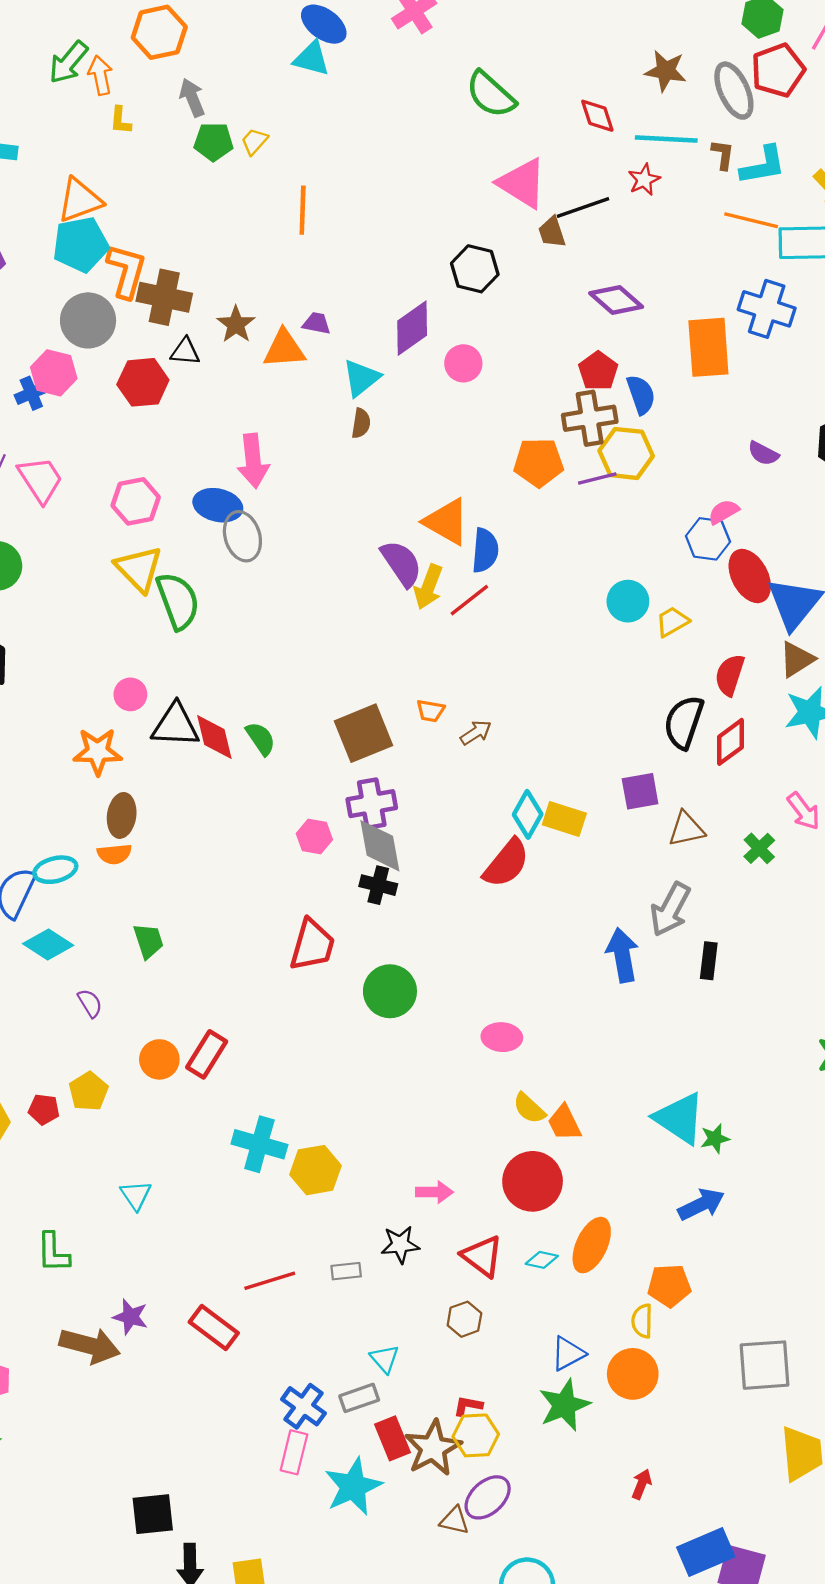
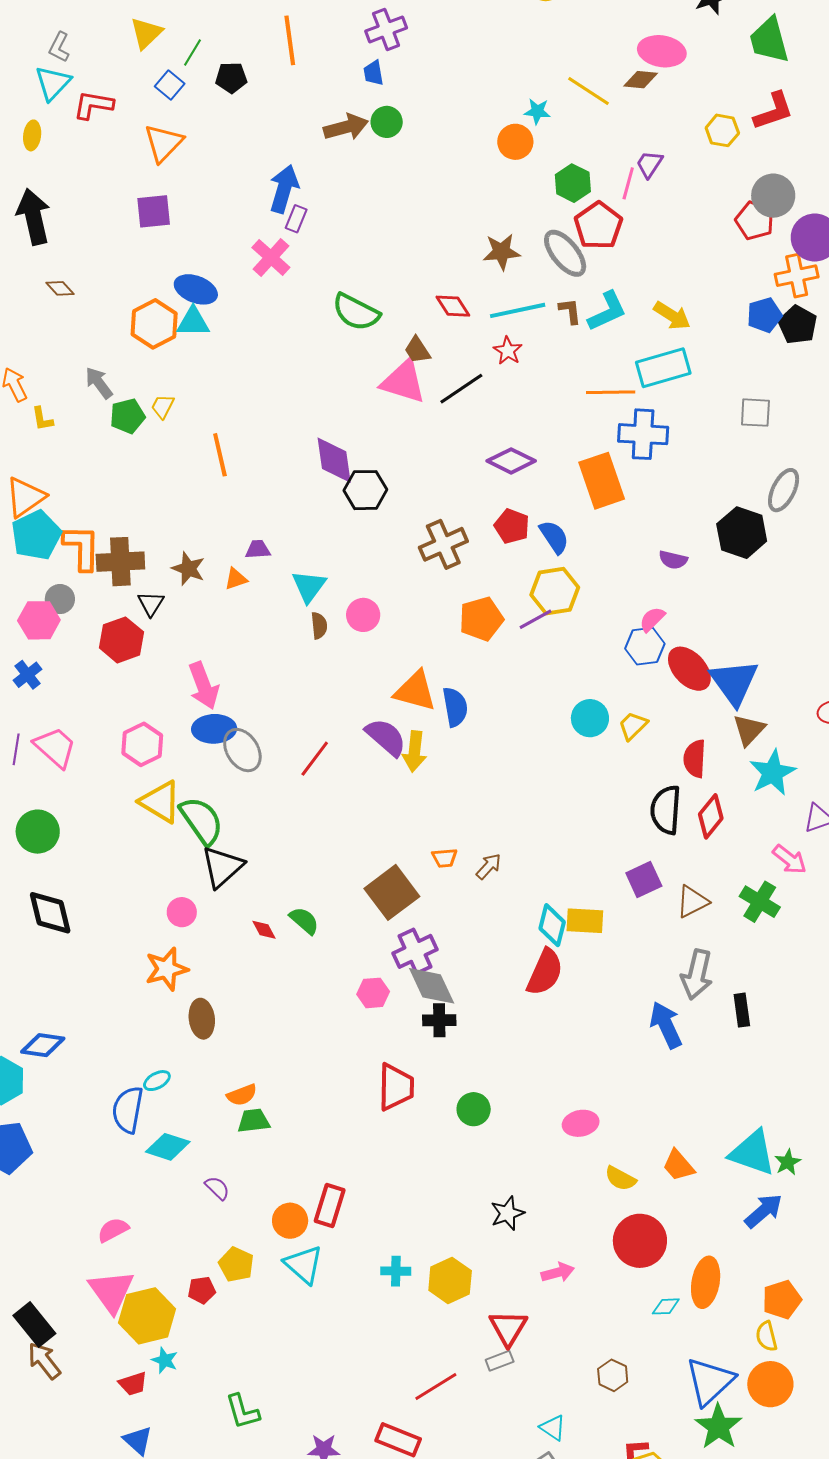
orange hexagon: (159, 32) -> (154, 324), moved
orange line: (751, 220) -> (611, 392), moved
brown trapezoid: (552, 232) -> (417, 350), moved
black hexagon: (475, 269) -> (365, 490), moved
gray circle: (88, 320) -> (60, 599), size x0.6
purple diamond: (412, 328) -> (334, 460), moved, turned -48
orange triangle: (284, 349) -> (236, 579), size x0.6
black triangle: (185, 352) -> (151, 604), turned -48
pink circle: (463, 363) -> (363, 615), moved
pink hexagon: (54, 373) -> (39, 620), moved
brown cross: (590, 418) -> (443, 544), moved
pink arrow: (253, 461) -> (204, 686), moved
red line: (469, 600) -> (315, 759), moved
black triangle: (175, 725) -> (222, 867), moved, turned -30
red diamond: (214, 737) -> (264, 930), size x0.6
green cross: (759, 848) -> (760, 902), size x1.4
orange semicircle: (114, 854) -> (242, 1095), moved
cyan ellipse: (55, 870) -> (157, 1081), size x0.7
green trapezoid: (148, 941) -> (254, 1121), turned -64
green circle: (390, 991) -> (474, 1109), size x0.7
orange trapezoid: (564, 1123) -> (678, 1165), moved
cyan cross: (259, 1144) -> (396, 1271), size x0.6
cyan triangle: (136, 1195) -> (304, 1264), moved, size x1.4
blue arrow: (701, 1204) -> (764, 1211), moved
black star: (400, 1245) -> (507, 1213), moved
red triangle: (482, 1256) -> (508, 1328), moved, turned 39
blue triangle: (568, 1354) -> (710, 1381), size x1.6

